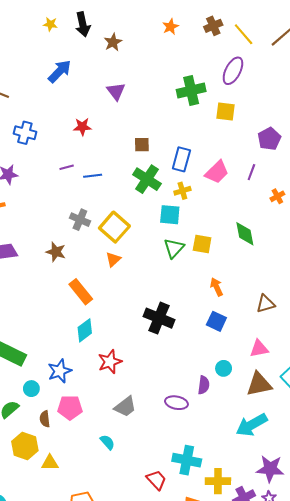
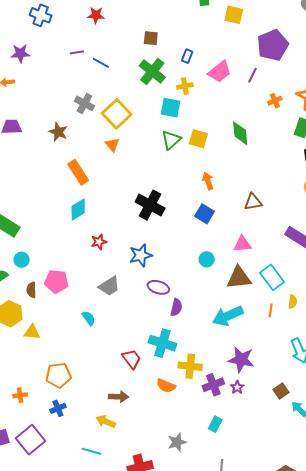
purple pentagon: (269, 139) -> (273, 45), size x1.4
blue rectangle: (181, 159) -> (187, 56), size x0.6
blue line: (93, 176) -> (101, 63), turned 30
orange triangle: (113, 259) -> (112, 145), turned -35
red star: (110, 362) -> (99, 242), size x0.7
blue star: (60, 371) -> (141, 255), moved
purple semicircle: (204, 385) -> (176, 307), moved

